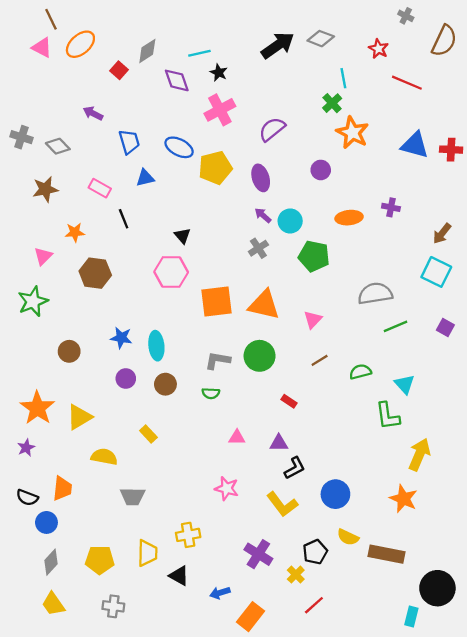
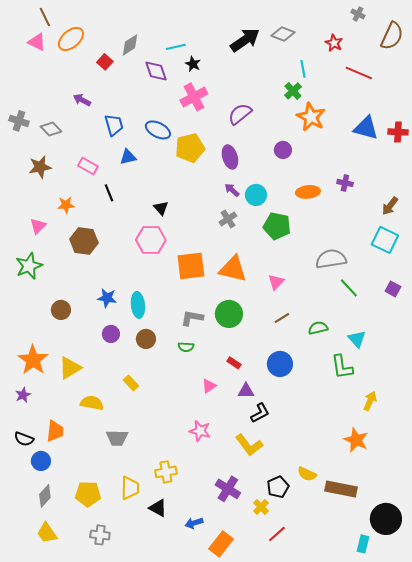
green line: (396, 326) -> (349, 288), turned 70
red rectangle: (289, 401) -> (234, 363), moved
pink triangle: (237, 437) -> (209, 386), turned -35
yellow arrow: (419, 454) -> (370, 401), size x0.7
blue circle: (335, 494) -> (280, 364), moved

